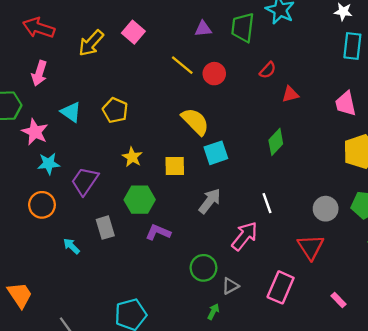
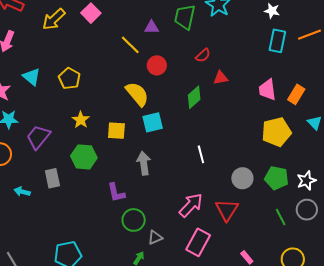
purple triangle: (203, 29) -> (152, 27), moved
red circle: (214, 74) -> (157, 65), moved
green diamond: (276, 142) -> (194, 97), moved
gray arrow: (210, 201) -> (144, 163), turned -50
white line: (267, 203) -> (201, 154), moved
purple L-shape: (158, 232) -> (116, 193), moved, turned -130
pink arrow: (245, 236) -> (191, 205), moved
cyan arrow: (71, 246) -> (22, 192), turned -35

